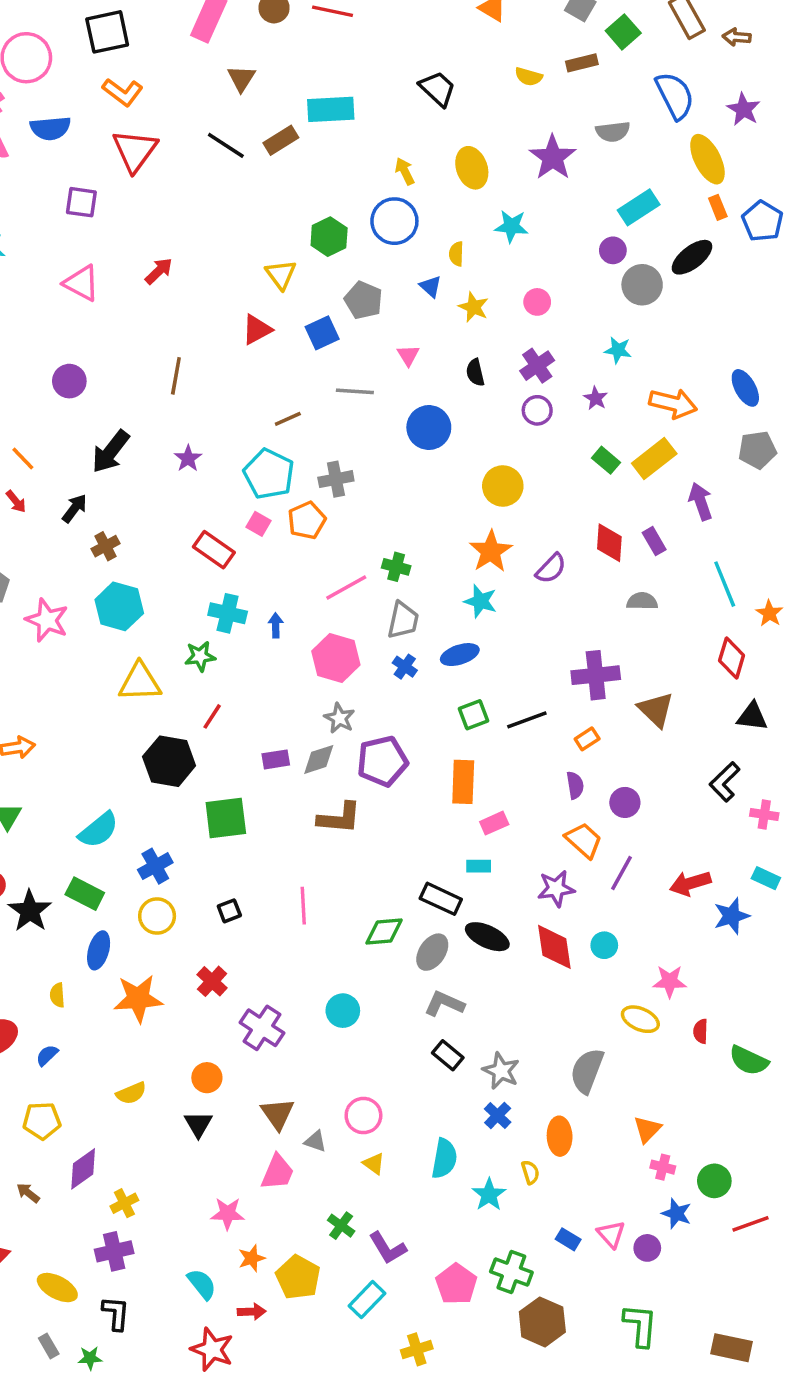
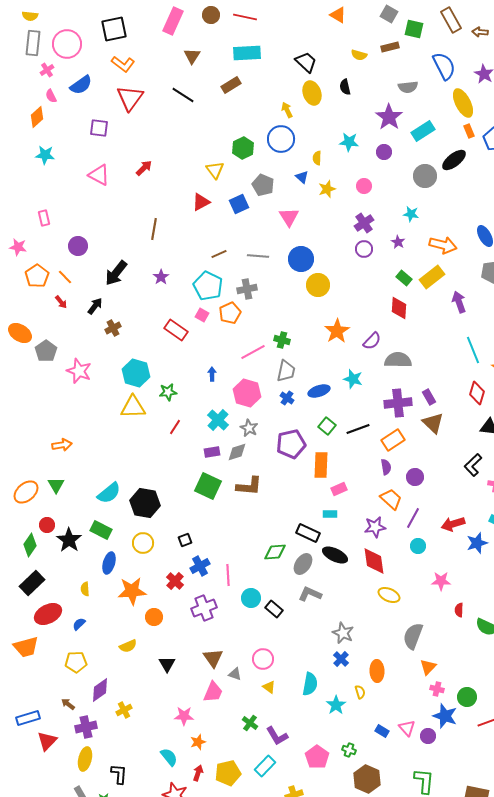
green square: (623, 32) -> (414, 29), turned -36
cyan rectangle: (331, 109) -> (247, 53), moved
blue semicircle: (50, 128) -> (81, 85), turned -30
brown rectangle: (281, 140) -> (231, 85), moved
purple star: (553, 157) -> (389, 117), moved
yellow ellipse: (472, 168) -> (312, 93), moved
purple circle: (613, 250) -> (384, 152), moved
yellow star: (474, 307) -> (327, 189), turned 30
pink triangle: (408, 355) -> (289, 217), size x1.5
black semicircle: (475, 372) -> (345, 87), moved
purple circle: (69, 381) -> (78, 246), moved
gray line: (355, 391) -> (258, 256), moved
yellow circle: (503, 486) -> (318, 285), moved
purple rectangle: (654, 541) -> (429, 397), moved
red diamond: (609, 543) -> (399, 308), moved
cyan star: (480, 601) -> (353, 379), moved
gray semicircle: (642, 601) -> (398, 360), moved, size x1.5
cyan hexagon: (119, 606) -> (136, 373), moved
cyan cross: (228, 613) -> (218, 420), moved, turned 30
green square: (474, 715) -> (327, 426), turned -30
orange rectangle: (587, 739) -> (393, 440), size x1.6
black hexagon: (169, 761) -> (145, 503), moved
purple pentagon: (382, 761) -> (291, 444), moved
green square: (226, 818) -> (208, 486), moved, turned 32
blue cross: (155, 866) -> (200, 566), moved
pink line: (303, 906) -> (228, 575), moved
cyan circle: (604, 945) -> (418, 546), moved
yellow ellipse: (640, 1019) -> (389, 595), moved
purple cross: (262, 1028) -> (204, 608), turned 35
black rectangle: (448, 1055) -> (274, 609), moved
gray semicircle: (587, 1071) -> (413, 636), moved
orange circle: (207, 1078) -> (154, 617), moved
blue star: (676, 1214) -> (445, 716), size x1.4
purple cross: (114, 1251) -> (86, 727), moved
green cross: (511, 1272) -> (349, 750), size x0.6
yellow pentagon: (298, 1277) -> (228, 773), moved, turned 30
yellow ellipse: (57, 1288) -> (85, 759), turned 75
red arrow: (252, 1312) -> (198, 773), turned -70

